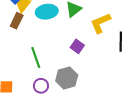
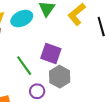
purple square: (77, 46) -> (51, 53), moved, size x1.5

